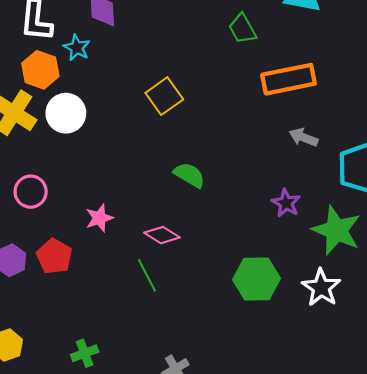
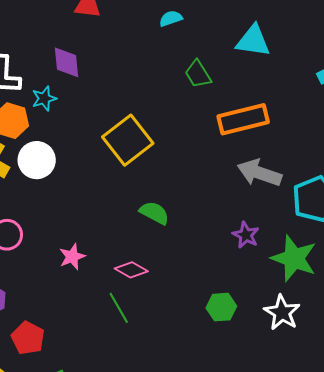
cyan star: (77, 48) -> (44, 99), turned 30
yellow square: (164, 96) -> (128, 140), size x1.4
gray arrow: (303, 137) -> (259, 173), size x1.6
red pentagon: (54, 256) -> (28, 338), moved
green hexagon: (257, 279) -> (221, 307), size x0.7

